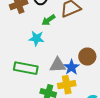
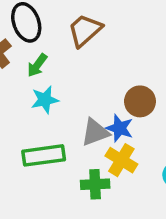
green arrow: (48, 20) -> (37, 65), moved
yellow cross: (67, 85) -> (121, 160), turned -30

